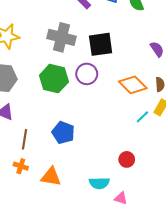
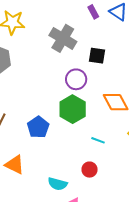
black square: (101, 44) -> (97, 56), size x0.7
green hexagon: (54, 79) -> (73, 109), moved
cyan line: (142, 117) -> (98, 140), moved, turned 48

